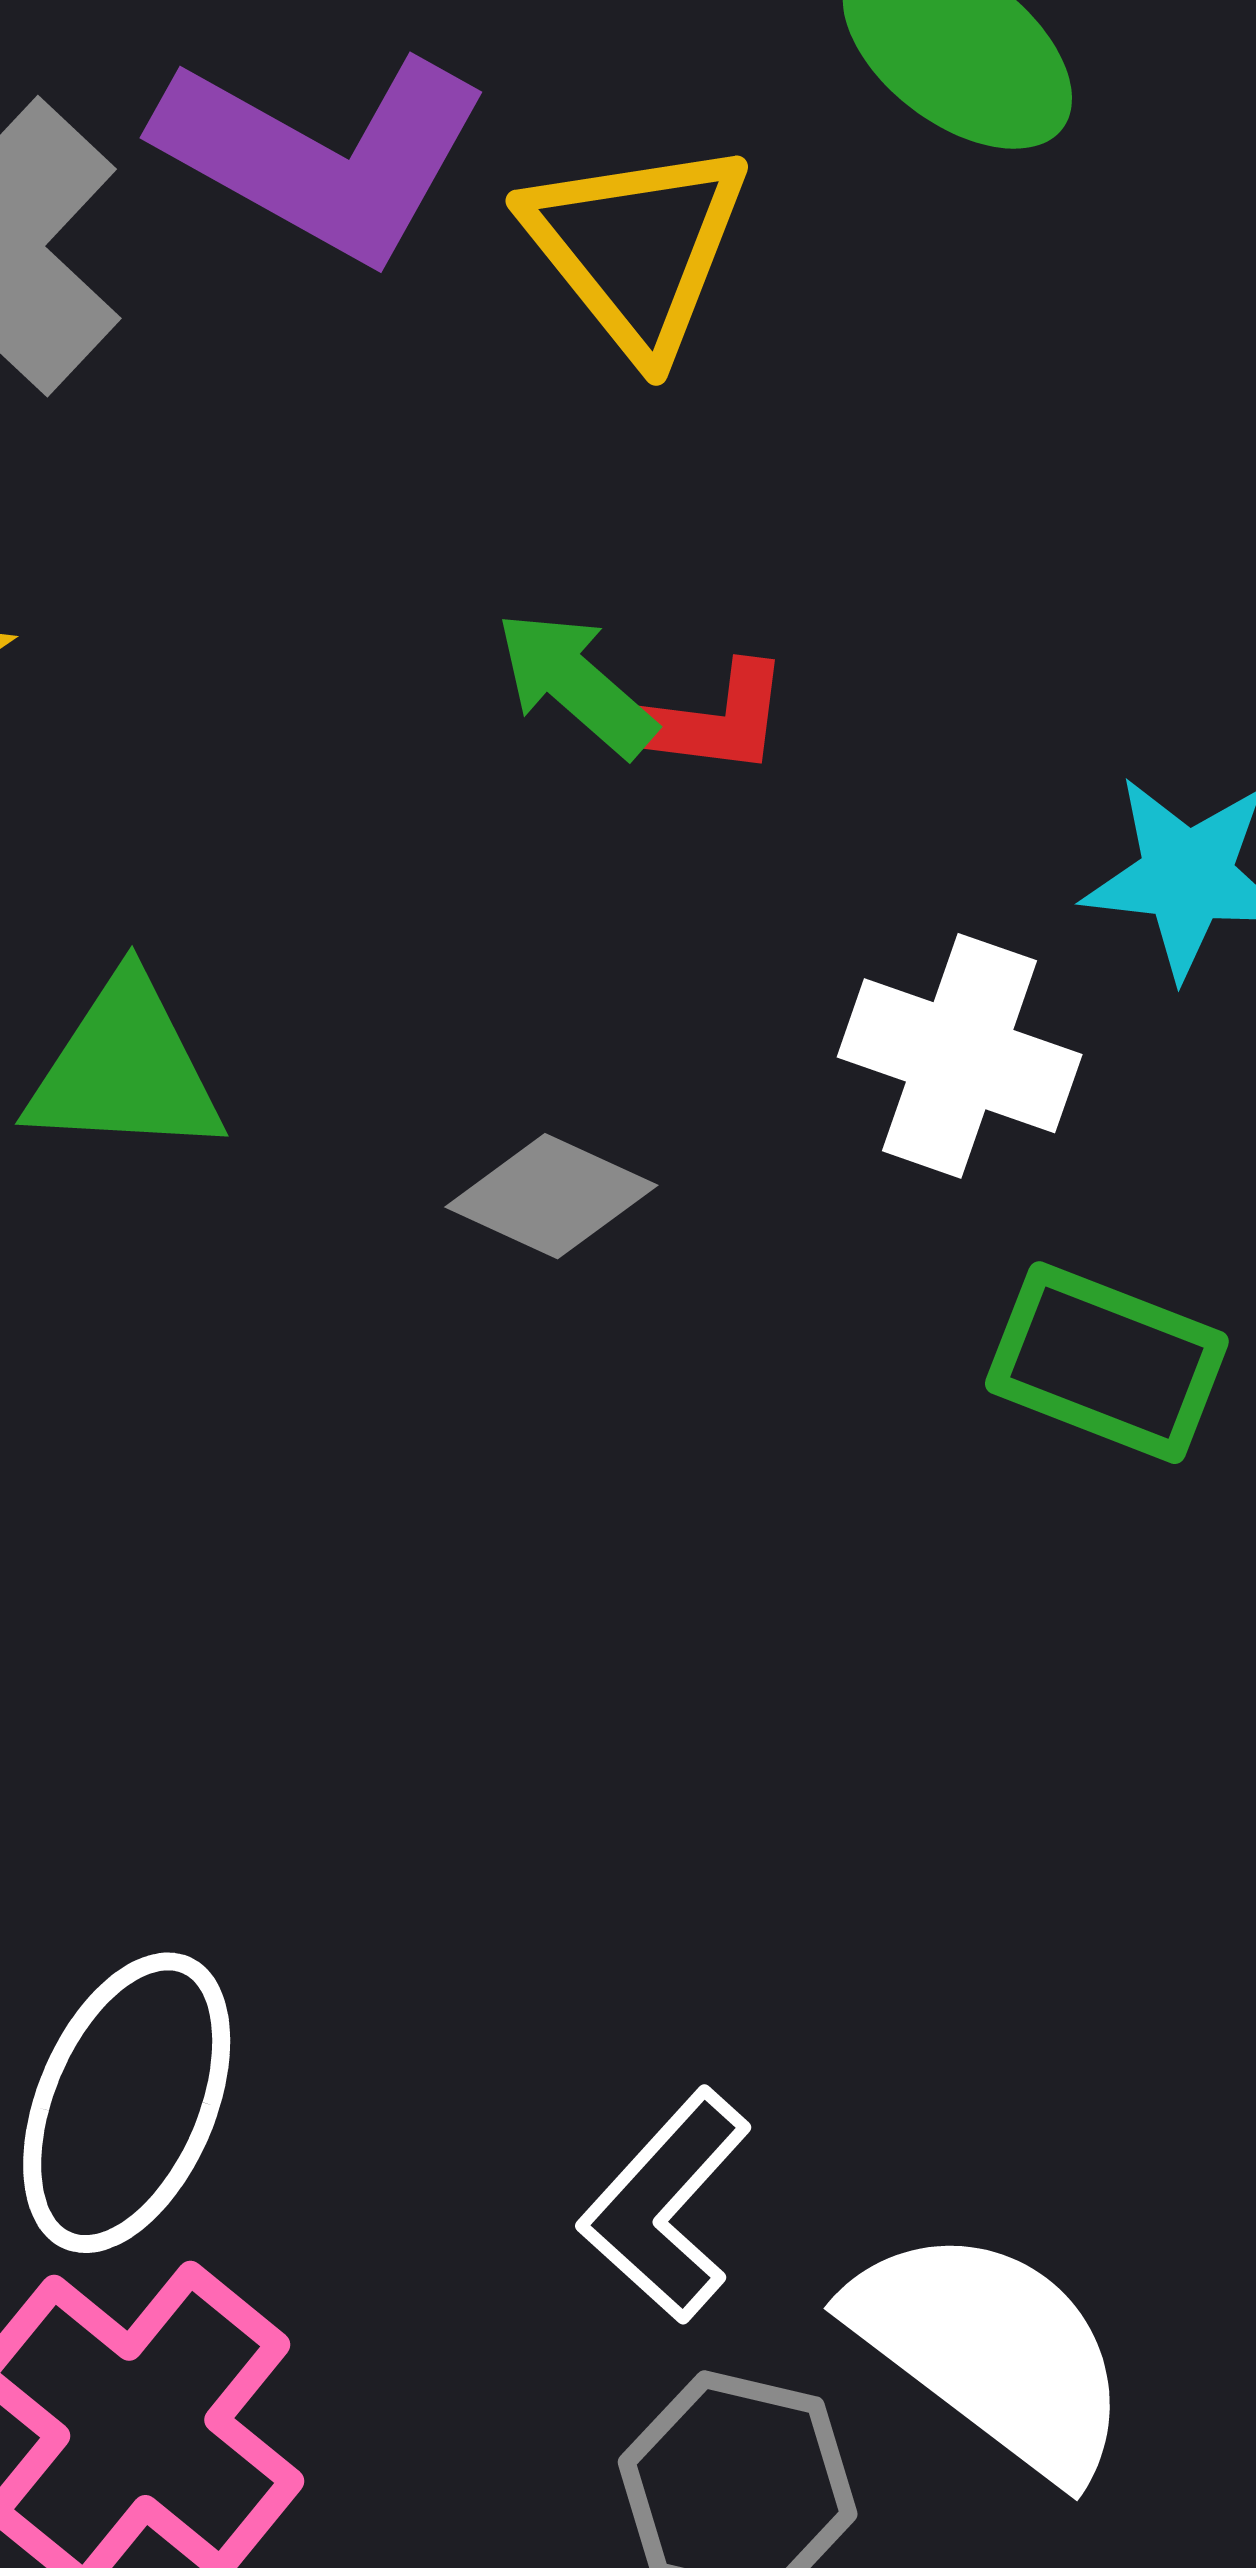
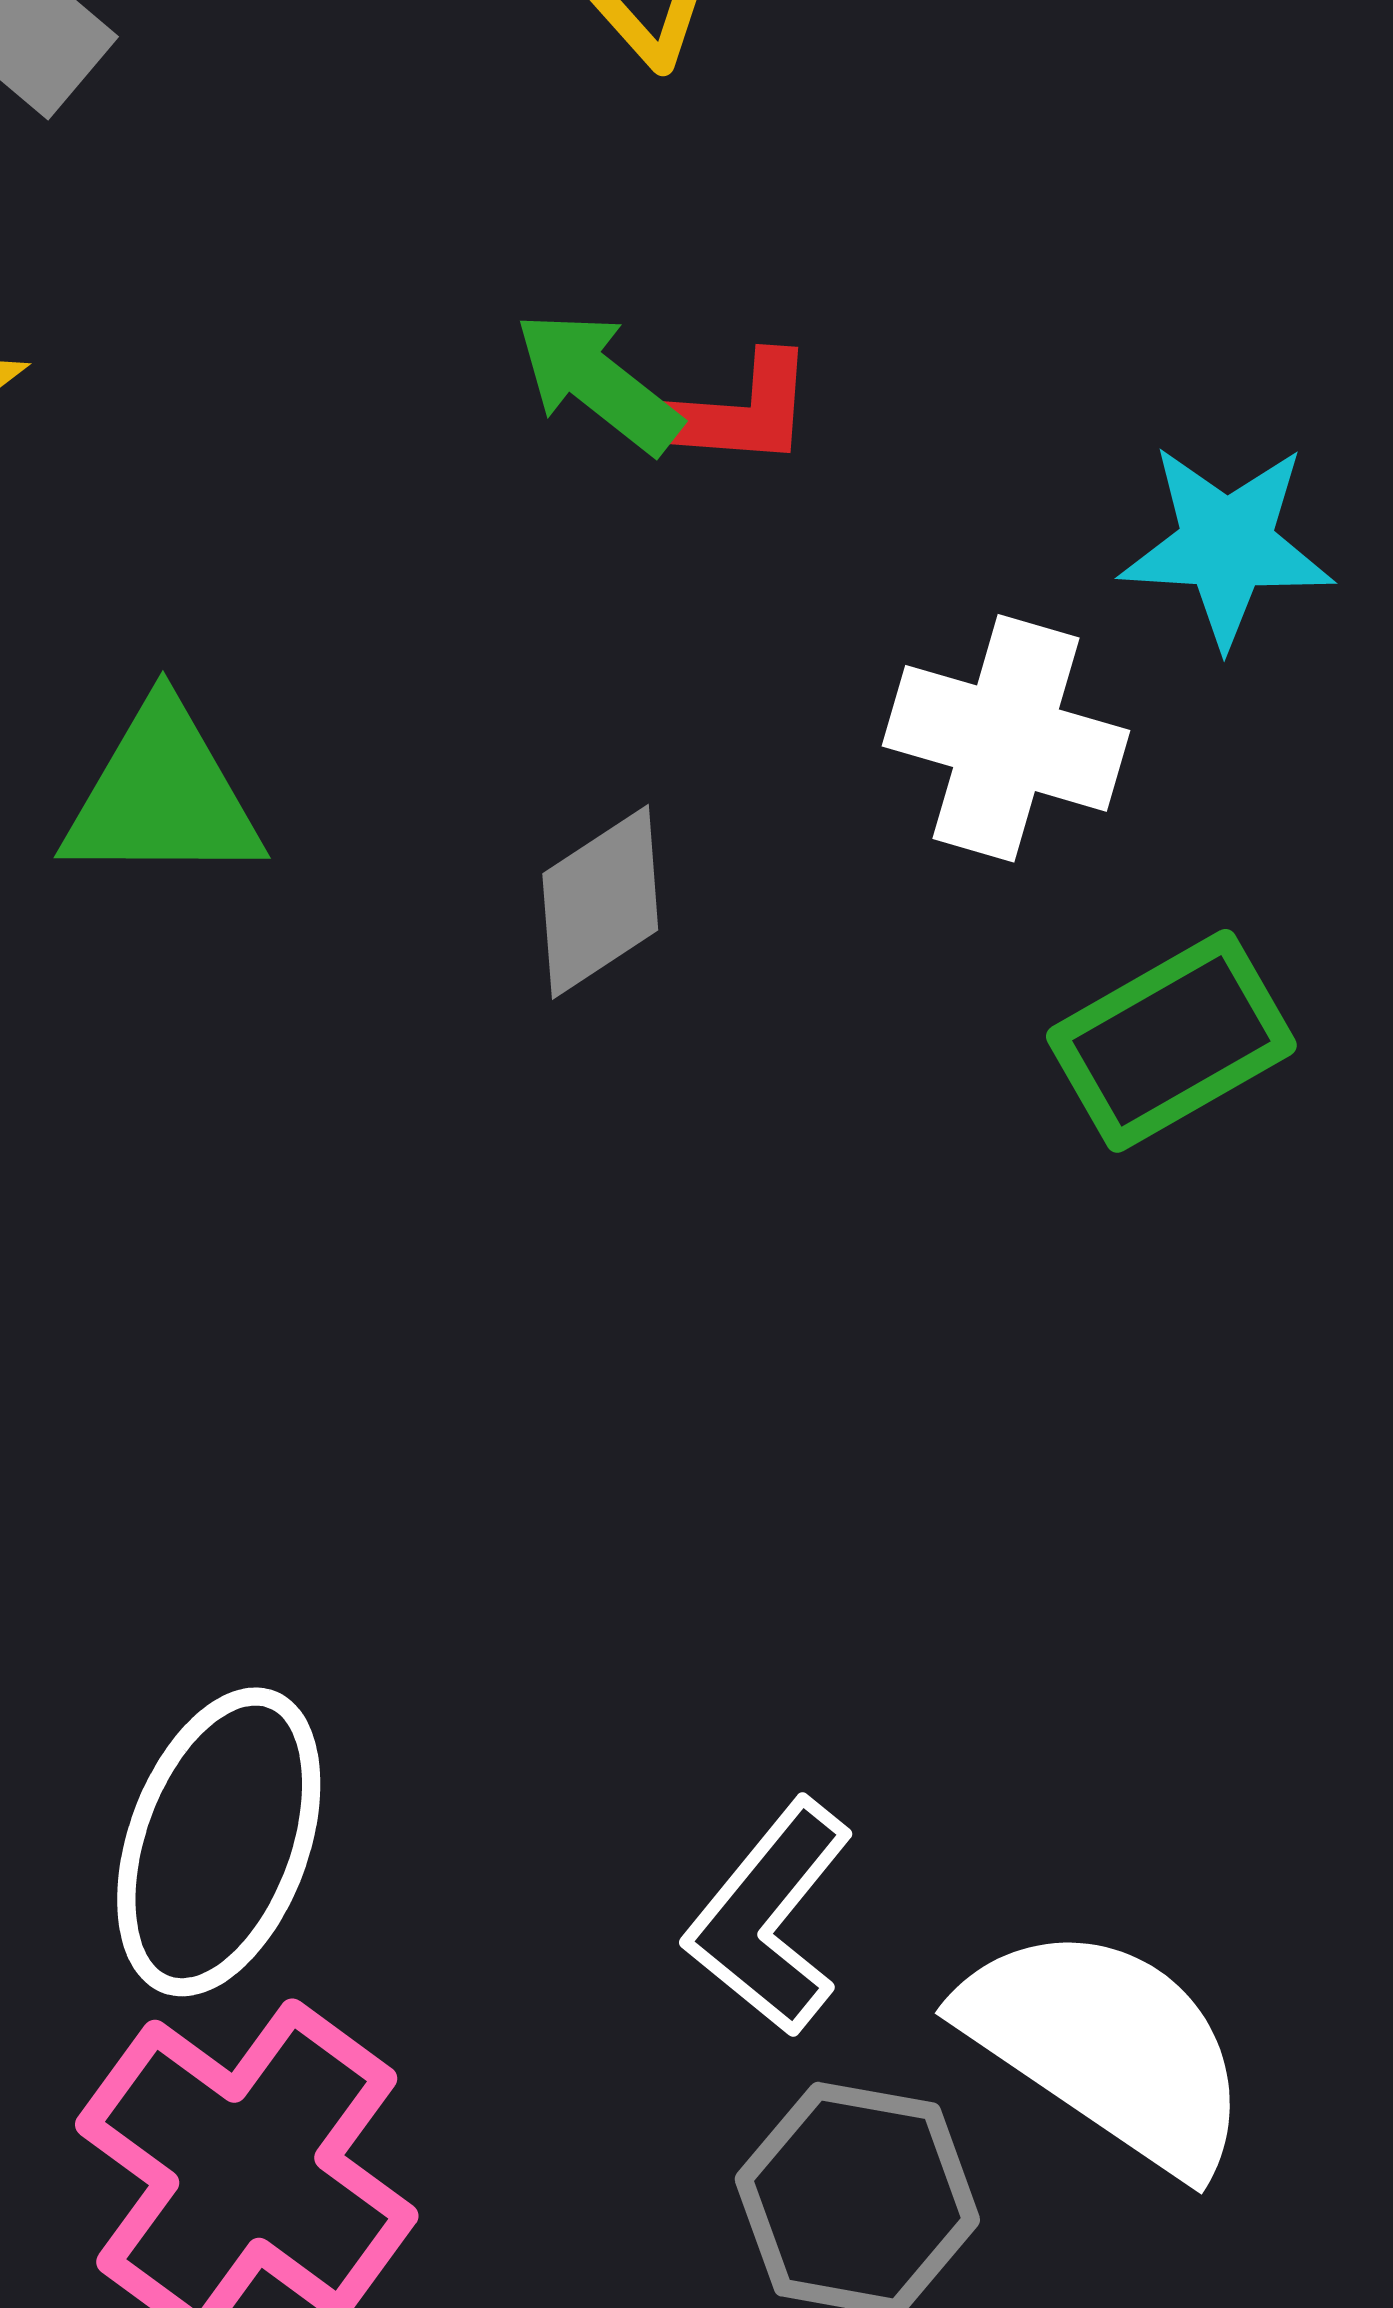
gray diamond: (551, 1196) -> (600, 902), turned -55
green rectangle: (1107, 1363) -> (1171, 1041), turned -48

